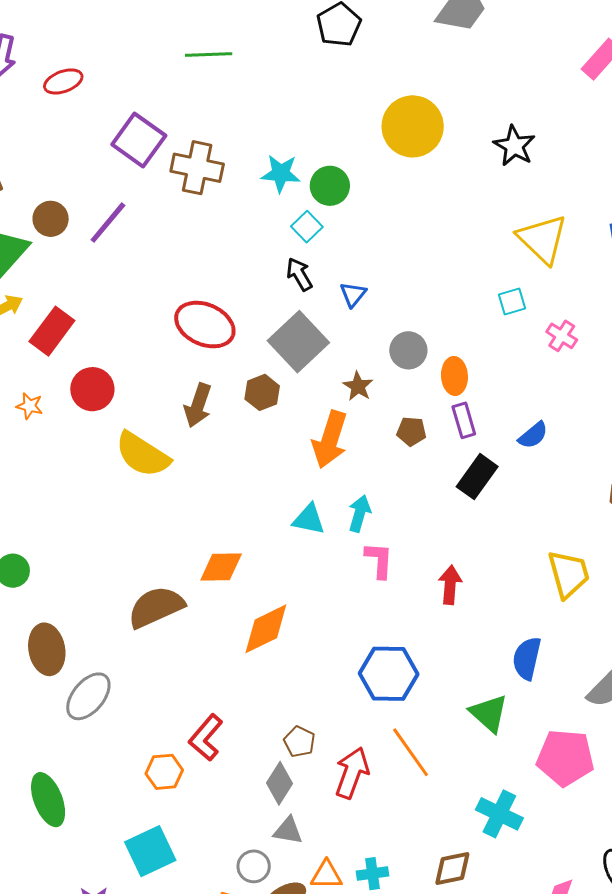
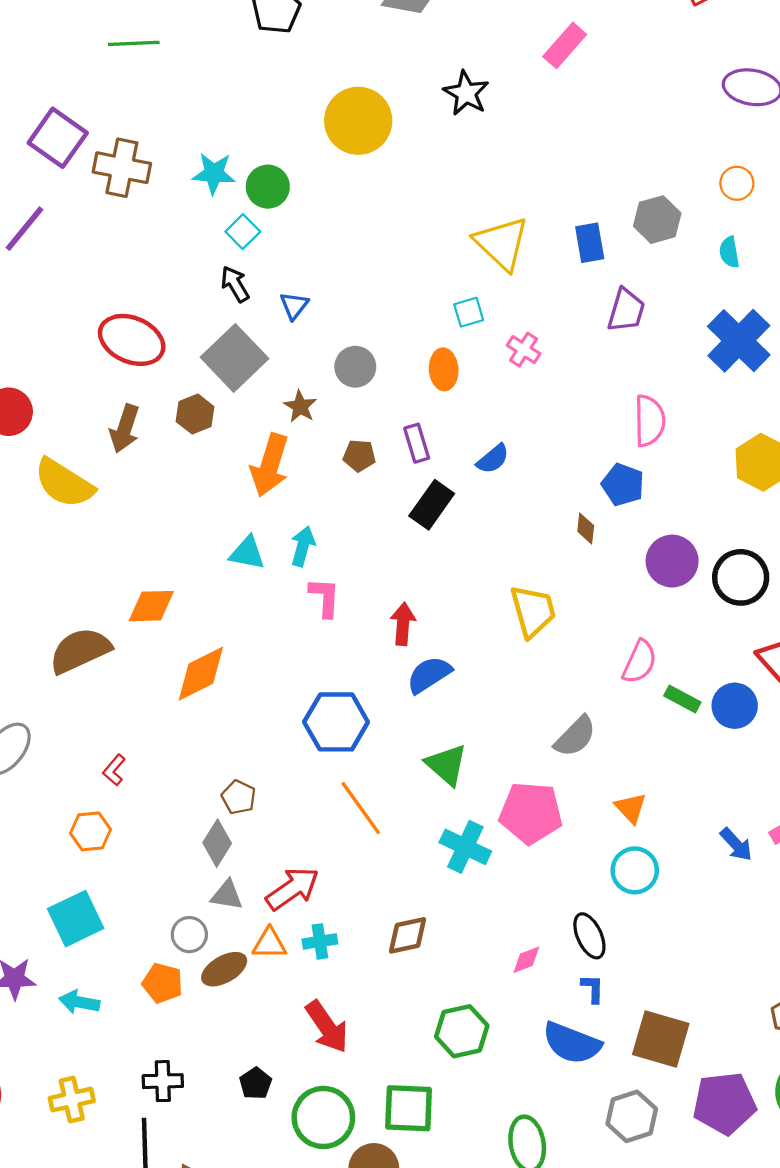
black star: (514, 146) -> (466, 93), moved
orange ellipse: (454, 376) -> (444, 369), moved
blue semicircle: (527, 658) -> (429, 675), moved, turned 45
red L-shape: (206, 738) -> (114, 770), moved, size x0.6
red arrow: (352, 773) -> (292, 889), moved, turned 36
cyan cross: (499, 814) -> (465, 847), moved

